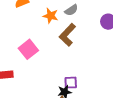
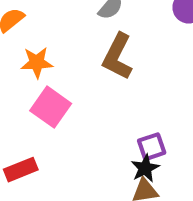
orange star: (51, 16) -> (37, 62), moved

